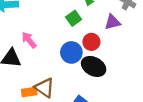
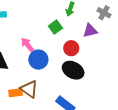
pink arrow: (29, 40) -> (27, 45), moved
blue circle: (71, 52) -> (38, 60), moved

